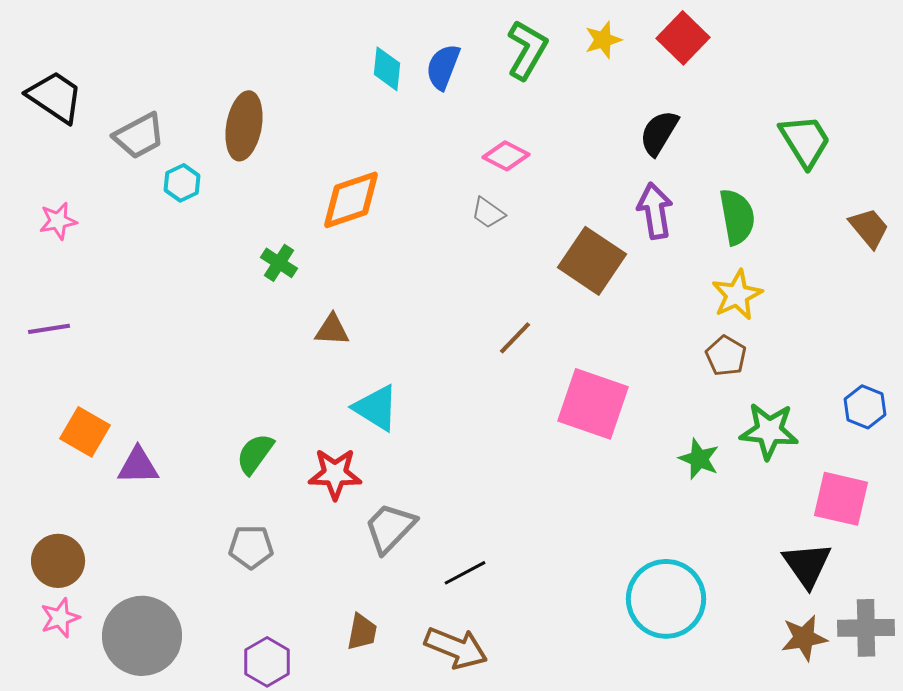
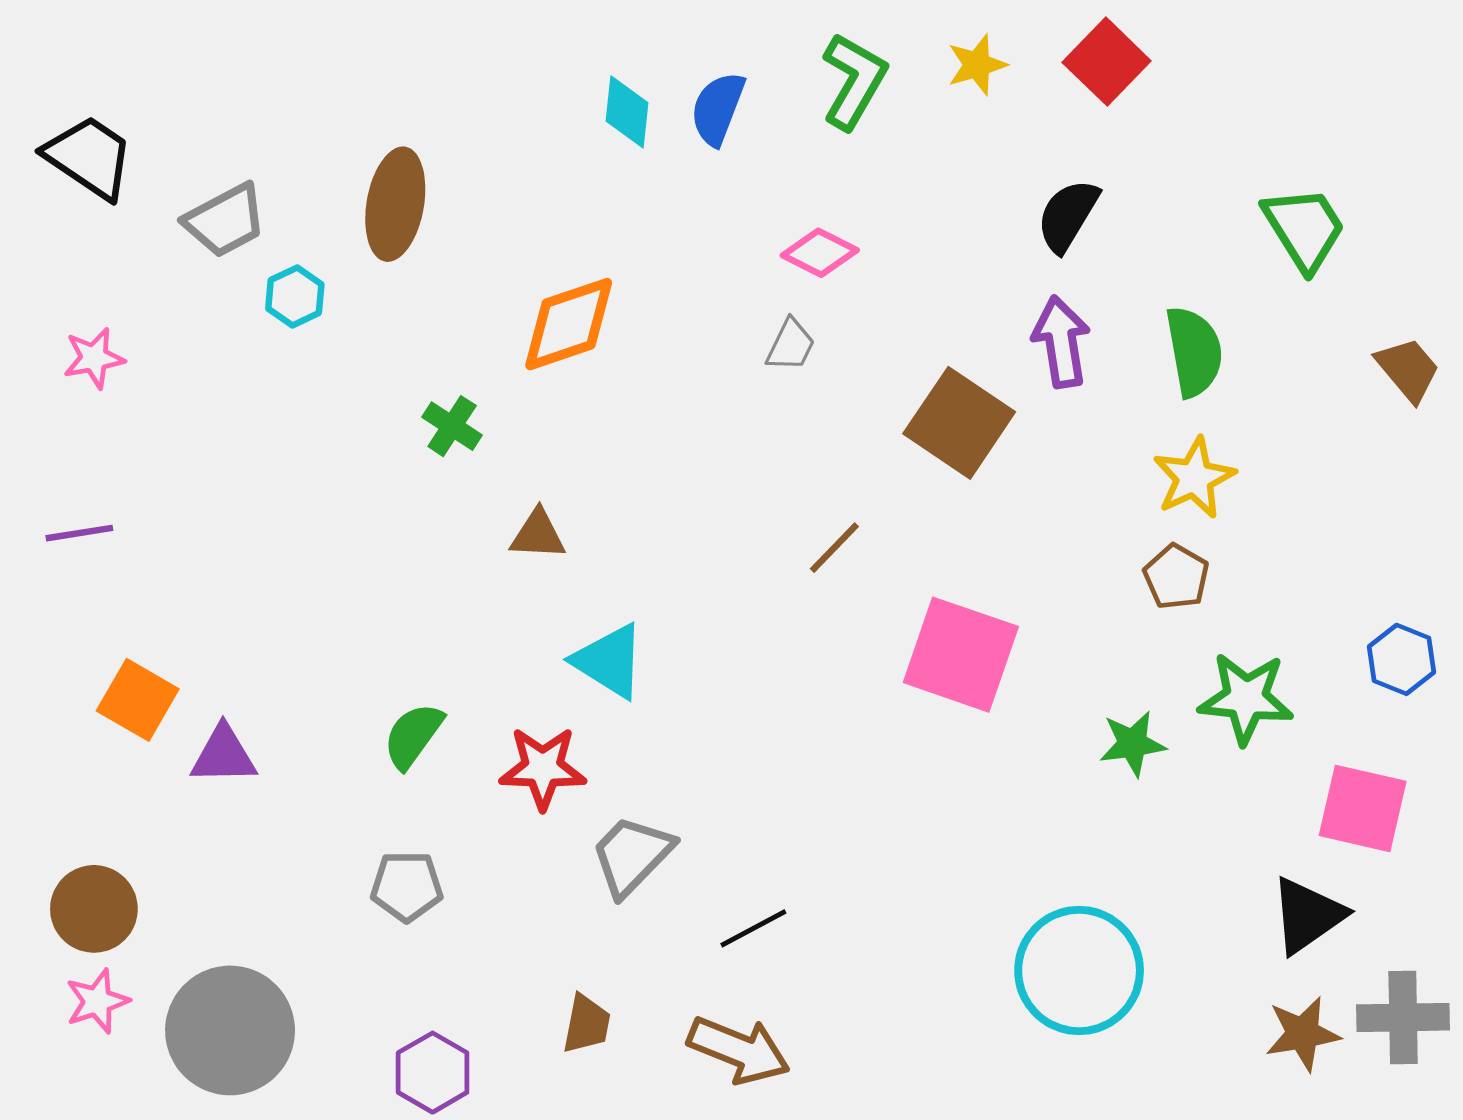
gray trapezoid: (488, 213) -> (791, 345), turned -99
green star: (699, 459) -> (1132, 744), turned -30
black triangle: (807, 565) -> (1307, 915), turned 30

